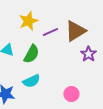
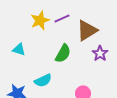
purple line: (50, 32) -> (62, 18), moved
green semicircle: (31, 54) -> (63, 53), moved

